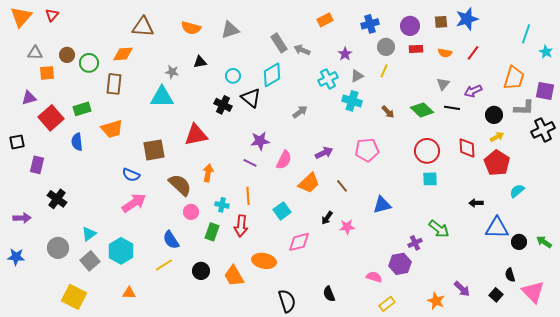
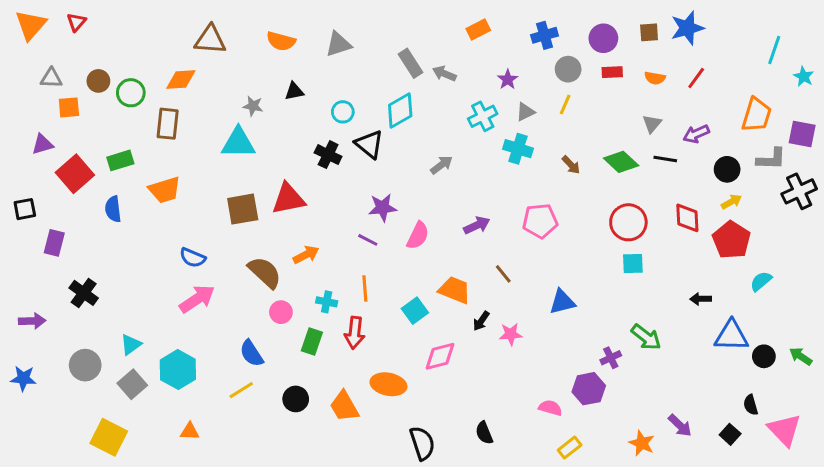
brown square: (154, 150) -> (243, 209), moved
orange arrow: (208, 173) -> (306, 255), turned 54
orange trapezoid: (309, 183) -> (455, 290), moved, turned -115

